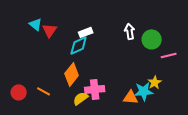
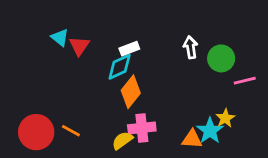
orange diamond: (72, 74) -> (131, 92), moved
cyan star: (144, 91) -> (210, 131), turned -30
red circle: (19, 92) -> (36, 132), size x1.6

